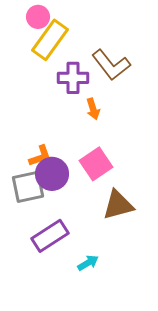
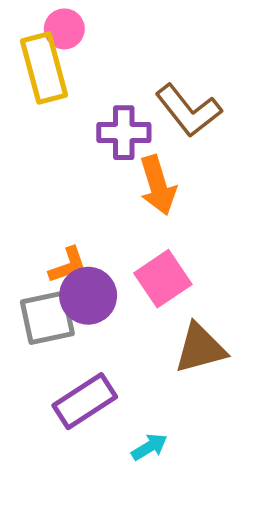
yellow rectangle: (50, 40) -> (44, 68), moved, turned -51
orange arrow: (93, 109) -> (158, 185), size x1.6

